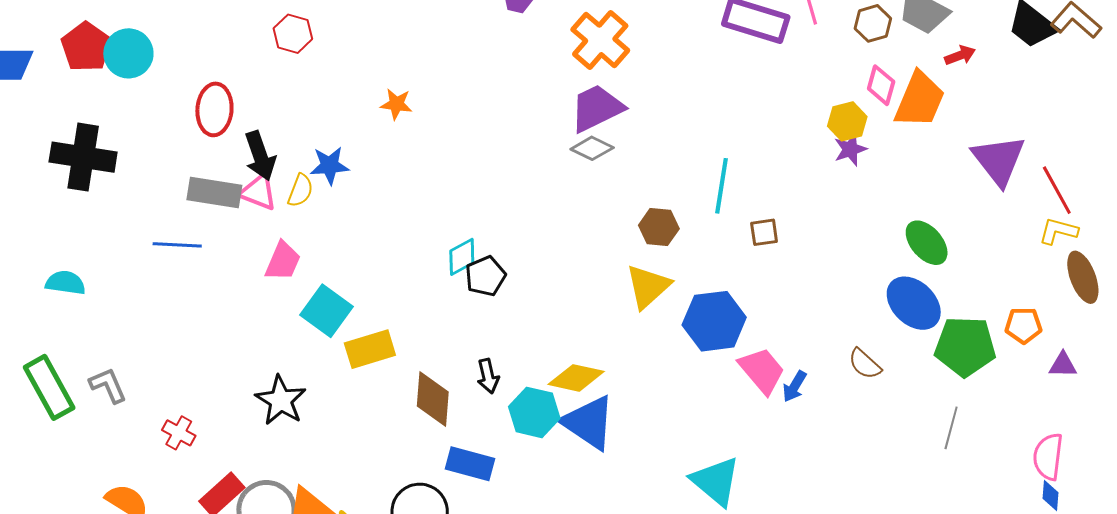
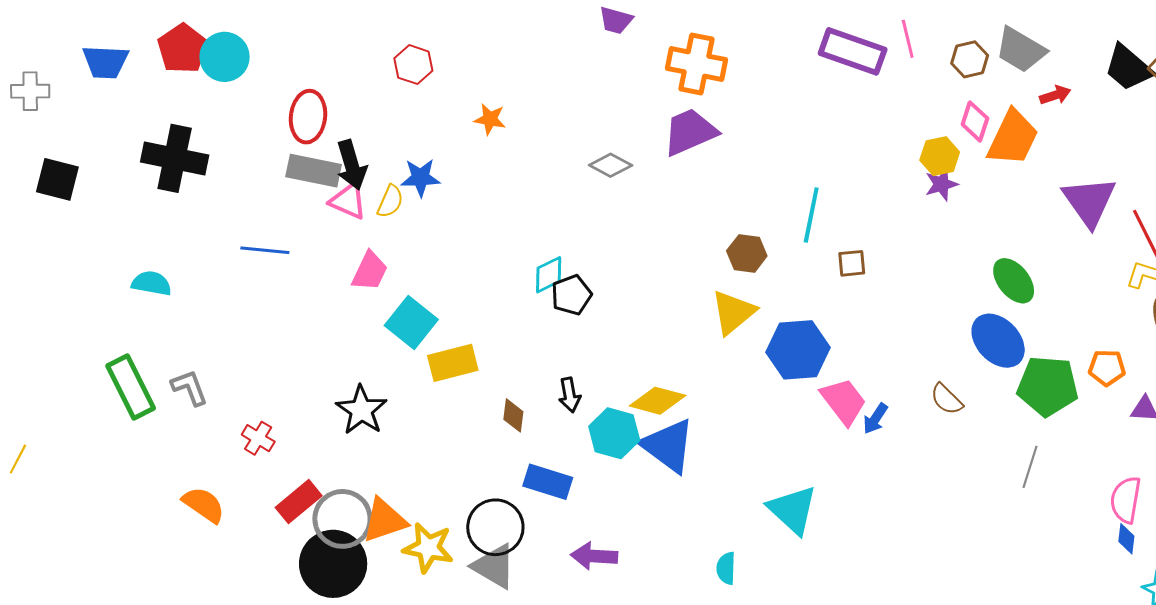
red hexagon: (293, 34) -> (413, 65), moved
orange cross: (600, 40) -> (696, 64), turned -32
gray diamond: (592, 148) -> (611, 165), moved
gray rectangle: (214, 193) -> (314, 171), moved
brown diamond: (433, 399) -> (513, 415), size x0.6

